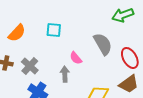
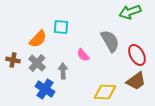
orange semicircle: (17, 33) -> (38, 39), moved
gray arrow: (65, 74) -> (63, 71), moved

